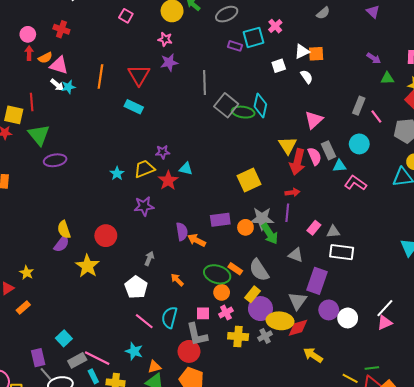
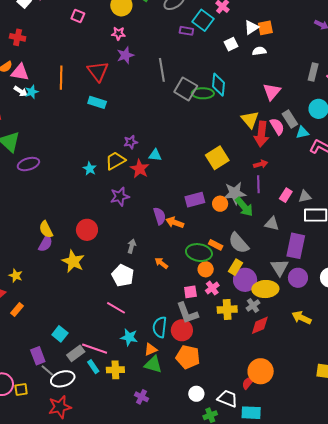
cyan square: (253, 37) -> (203, 20), turned -30
white semicircle: (307, 77) -> (259, 51), turned -56
purple circle: (329, 310) -> (298, 278), moved
cyan semicircle: (169, 317) -> (160, 327), moved
pink line: (144, 321) -> (116, 308), moved
red diamond: (298, 328) -> (260, 325), moved

